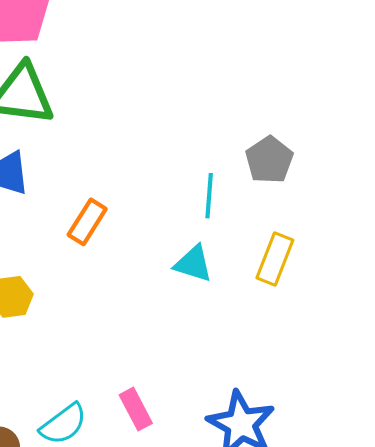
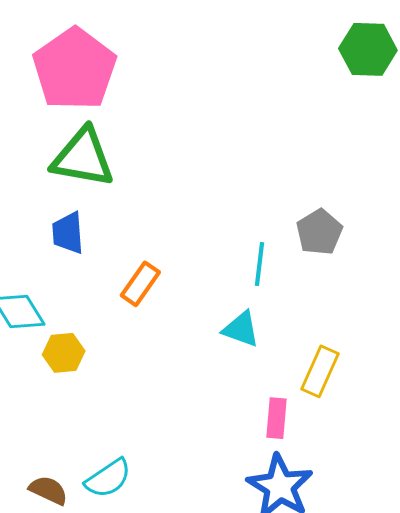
yellow rectangle: (275, 259) -> (320, 371), moved
pink rectangle: (136, 409) -> (276, 418), moved, turned 30

